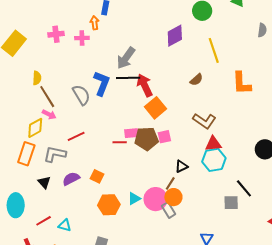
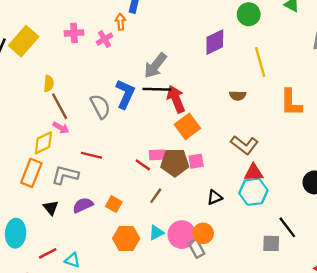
pink cross: (82, 38) -> (105, 39), turned -32
brown semicircle: (196, 80) -> (238, 96), turned 40
red line: (76, 136) -> (91, 155), turned 36
red line: (120, 142) -> (143, 165), turned 32
brown line: (170, 183) -> (156, 196), moved

